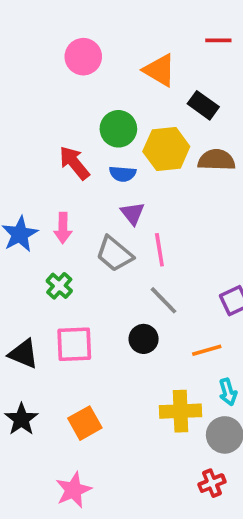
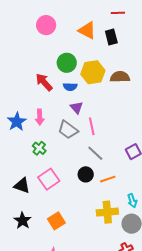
black rectangle: (203, 105) -> (111, 37), moved, turned 42
pink square: (74, 344) -> (49, 179), turned -30
orange line: (207, 350) -> (108, 179), moved

